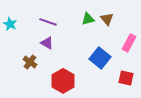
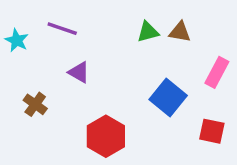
brown triangle: (107, 19) -> (180, 32), turned -40
purple line: (48, 22) -> (62, 29), moved
brown cross: (30, 62) -> (35, 104), moved

